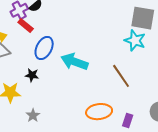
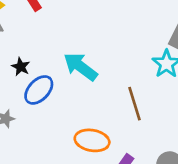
blue ellipse: (44, 48) -> (39, 90), moved

